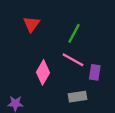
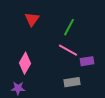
pink diamond: (43, 72) -> (25, 63), moved
purple rectangle: (95, 72) -> (87, 61), turned 72

